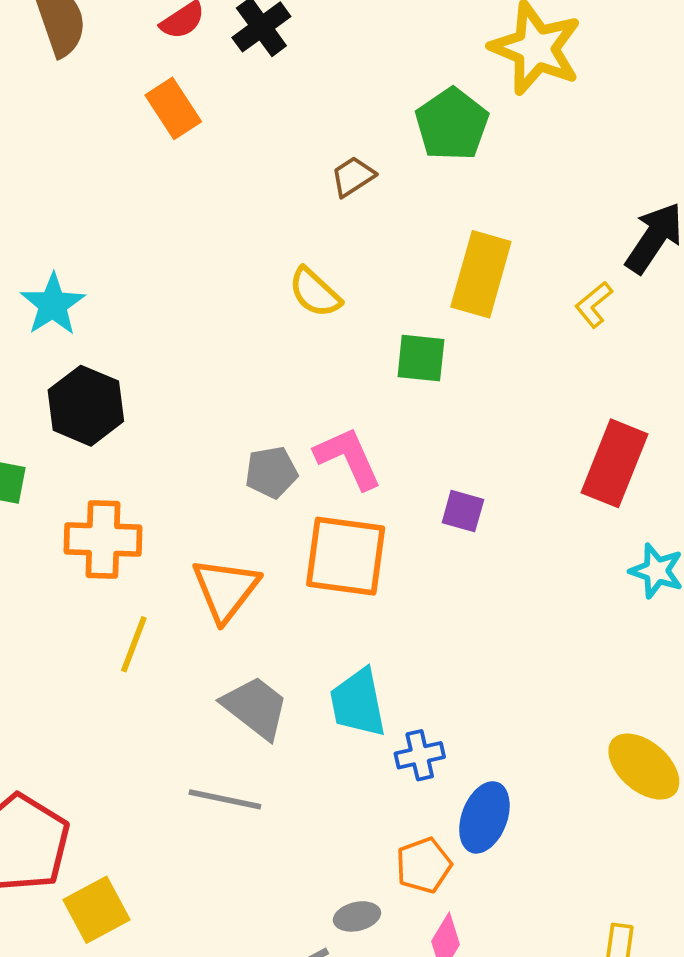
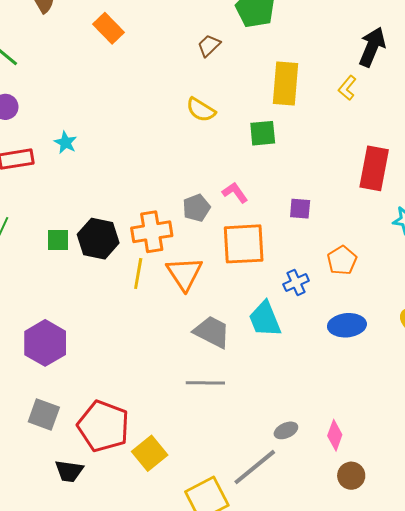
cyan star: (53, 305) -> (66, 143), size x0.7
black hexagon: (86, 406) -> (98, 239), moved
pink L-shape: (348, 458) -> (235, 193), size x0.7
orange cross: (103, 540) -> (152, 232), moved
yellow line: (134, 644) -> (138, 273), moved
blue cross: (420, 755) -> (296, 282), moved
blue ellipse: (484, 817) -> (347, 325), moved, turned 75
orange pentagon: (424, 865) -> (342, 260), moved

